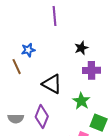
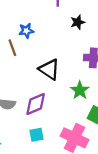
black star: (81, 48) -> (78, 22), moved
purple diamond: (42, 117) -> (36, 104), turned 40

